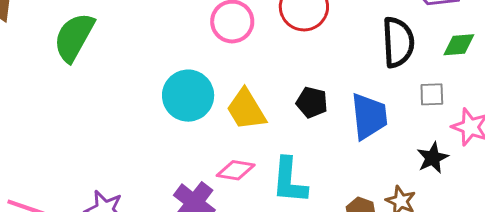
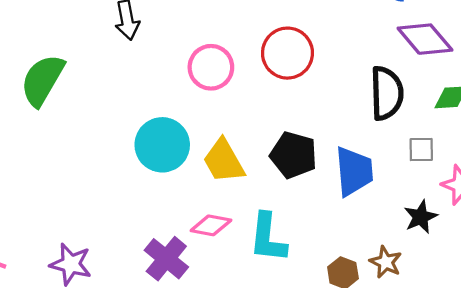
black pentagon: (312, 102) -> (294, 155), size x1.4

